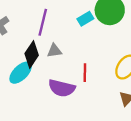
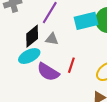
cyan rectangle: (85, 19) -> (86, 21), size x1.6
cyan ellipse: (21, 73) -> (29, 56), moved

